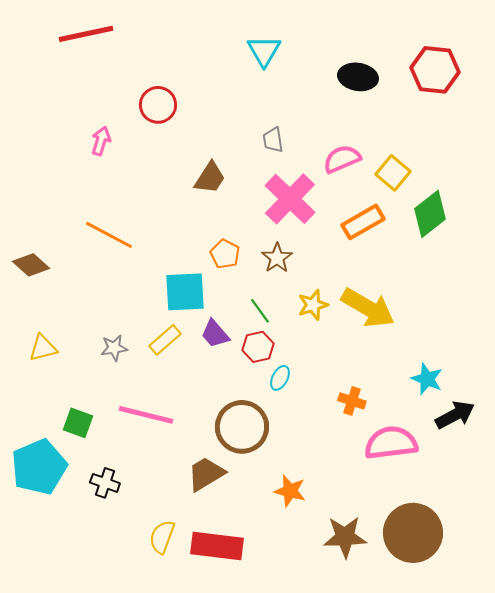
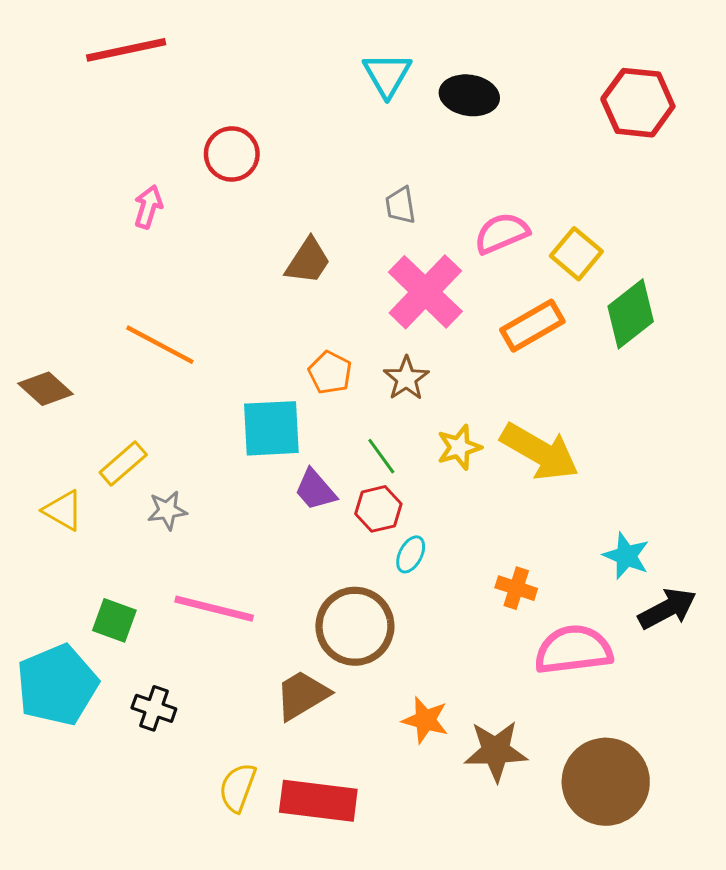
black ellipse: (358, 77) -> (469, 95), moved
yellow rectangle: (165, 340) -> (123, 463), moved
yellow triangle: (43, 348) -> (63, 510), turned 44
brown star: (345, 537) -> (496, 751), moved

